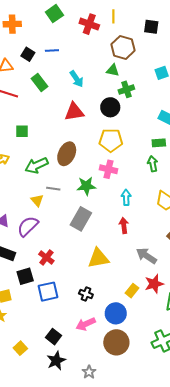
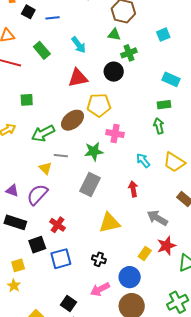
black square: (28, 54) -> (28, 12), moved
yellow pentagon: (111, 140) -> (99, 105), moved
brown ellipse: (67, 154) -> (73, 120), turned 30
cyan arrow: (126, 197) -> (143, 160), moved, turned -35

